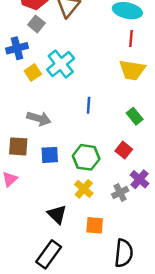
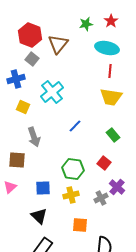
yellow square: (33, 72) -> (23, 107), moved, turned -32
blue line: (89, 105) -> (75, 126), turned 40
gray arrow: (39, 119) -> (34, 137), turned 54
blue square: (50, 155) -> (43, 188), moved
yellow cross: (84, 189) -> (71, 195), turned 35
black triangle: (57, 214) -> (39, 216), moved

